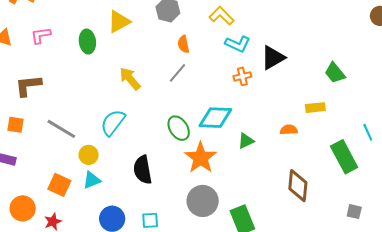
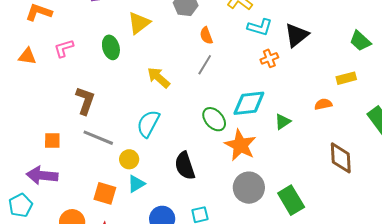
brown L-shape: (28, 86) -> (85, 101), moved, turned 124

